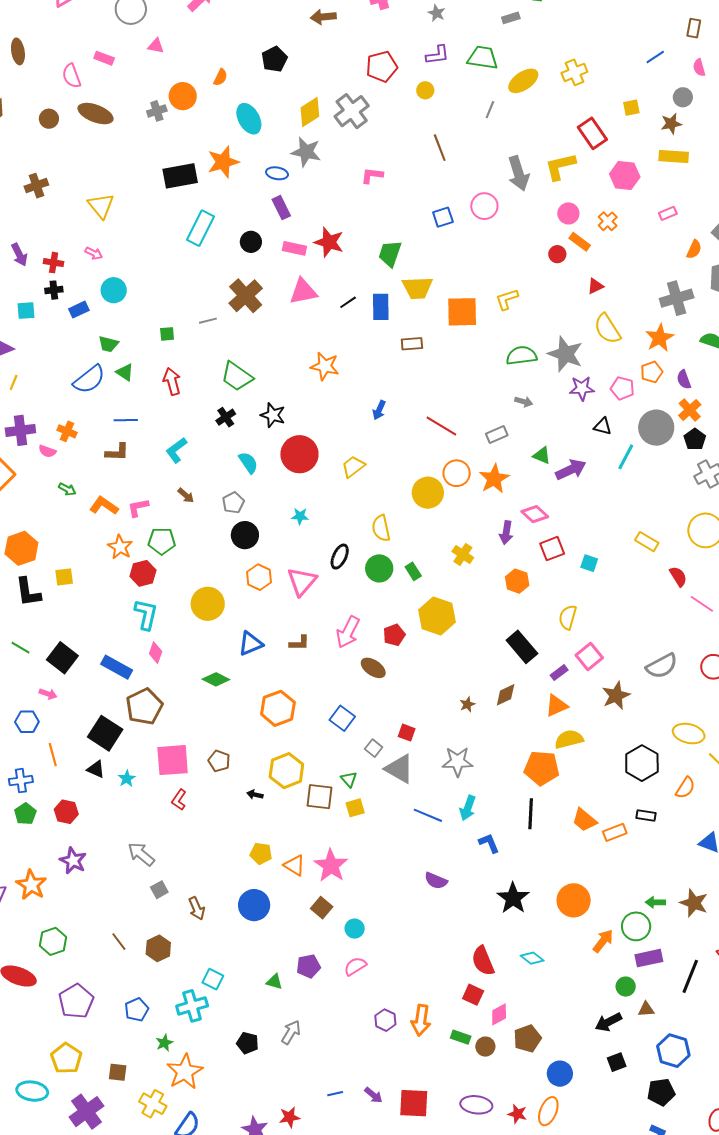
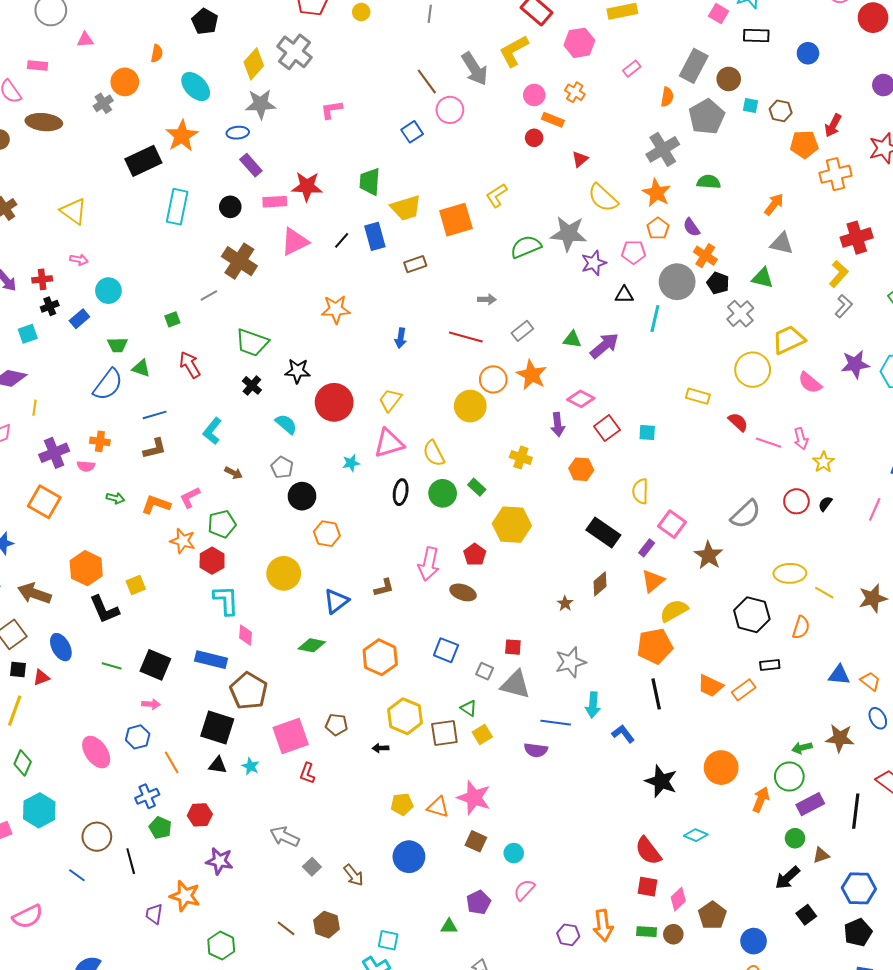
brown line: (440, 148) -> (427, 81), moved
gray arrow: (524, 402) -> (487, 299), moved
pink triangle: (302, 581) -> (389, 443), moved, turned 48
purple semicircle: (436, 881) -> (536, 750), moved

